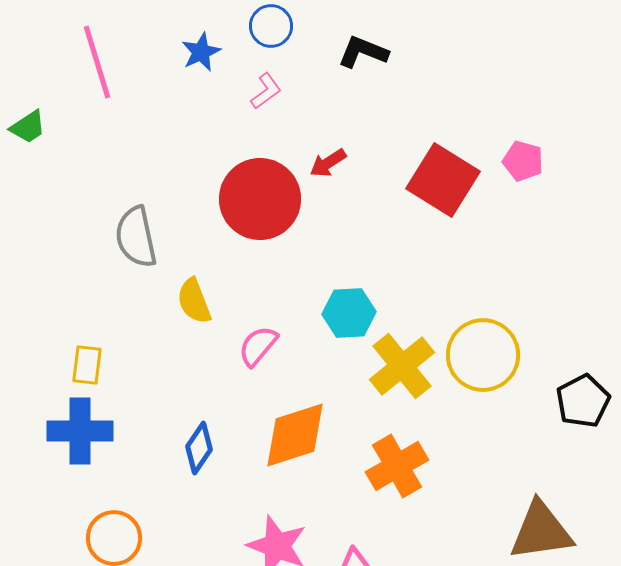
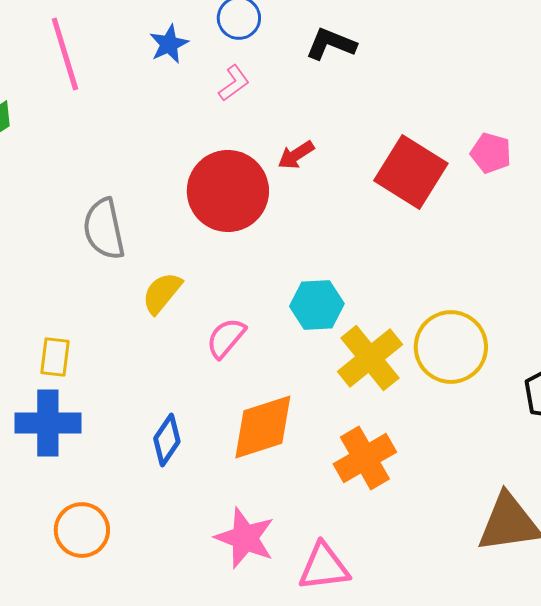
yellow semicircle: (194, 301) -> (162, 293), turned 60

